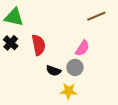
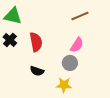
brown line: (96, 16) -> (80, 16), moved
black semicircle: (54, 71) -> (37, 71), moved

